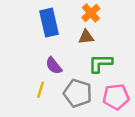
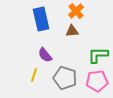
green L-shape: (100, 63) -> (98, 55), moved

